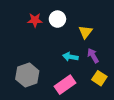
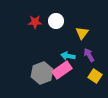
gray hexagon: (27, 75) -> (42, 73), moved
pink rectangle: (65, 85) -> (62, 70), moved

